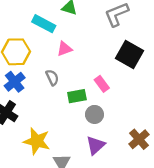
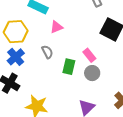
green rectangle: (77, 96) -> (69, 67), turned -63
gray circle: (94, 114) -> (92, 73), moved

